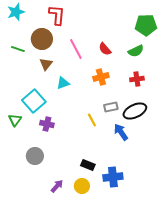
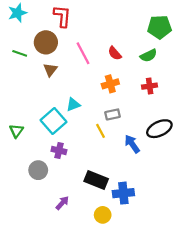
cyan triangle: (63, 83) -> (73, 105), moved
cyan square: (34, 101) -> (54, 121), moved
gray rectangle: (111, 107) -> (112, 114), moved
black ellipse: (135, 111) -> (159, 129), moved
purple cross: (47, 124) -> (59, 150), moved
black rectangle: (88, 165) -> (96, 180), size x1.5
yellow circle: (82, 186) -> (103, 215), moved

